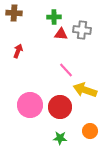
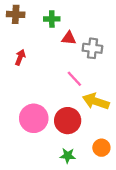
green cross: (54, 17) -> (52, 19), moved
gray cross: (82, 30) -> (92, 48), moved

